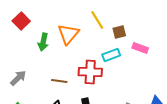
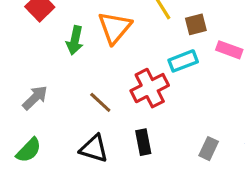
red cross: (90, 72) -> (150, 88), turned -30
brown line: (59, 81) -> (100, 102), turned 35

